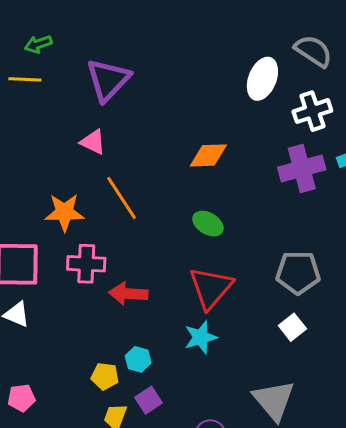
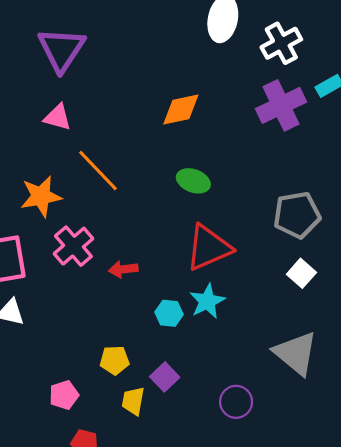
pink cross: (86, 264) -> (73, 246), turned -33
red triangle: (211, 288) -> (209, 248), turned 36
red arrow: (128, 294) -> (123, 269), size x0.7
cyan hexagon: (138, 359) -> (169, 313), moved
pink pentagon: (21, 398) -> (64, 395), moved

